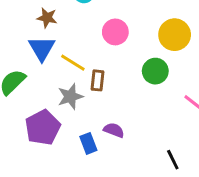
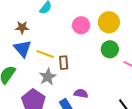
pink circle: (115, 32) -> (81, 25), moved
green circle: (155, 71) -> (110, 49), moved

